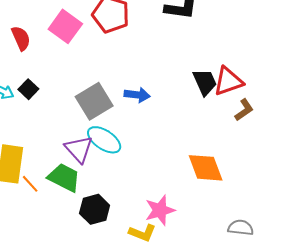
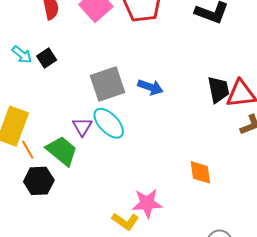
purple triangle: (79, 149) -> (82, 127), size x0.7
orange diamond: (206, 168) -> (200, 172), size x0.7
black hexagon: (95, 209) -> (39, 181), moved

